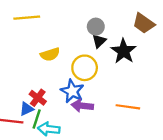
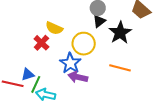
yellow semicircle: (50, 54) -> (54, 28), turned 36
red cross: (38, 98) -> (41, 43), moved
orange line: (128, 107) -> (120, 68), moved

